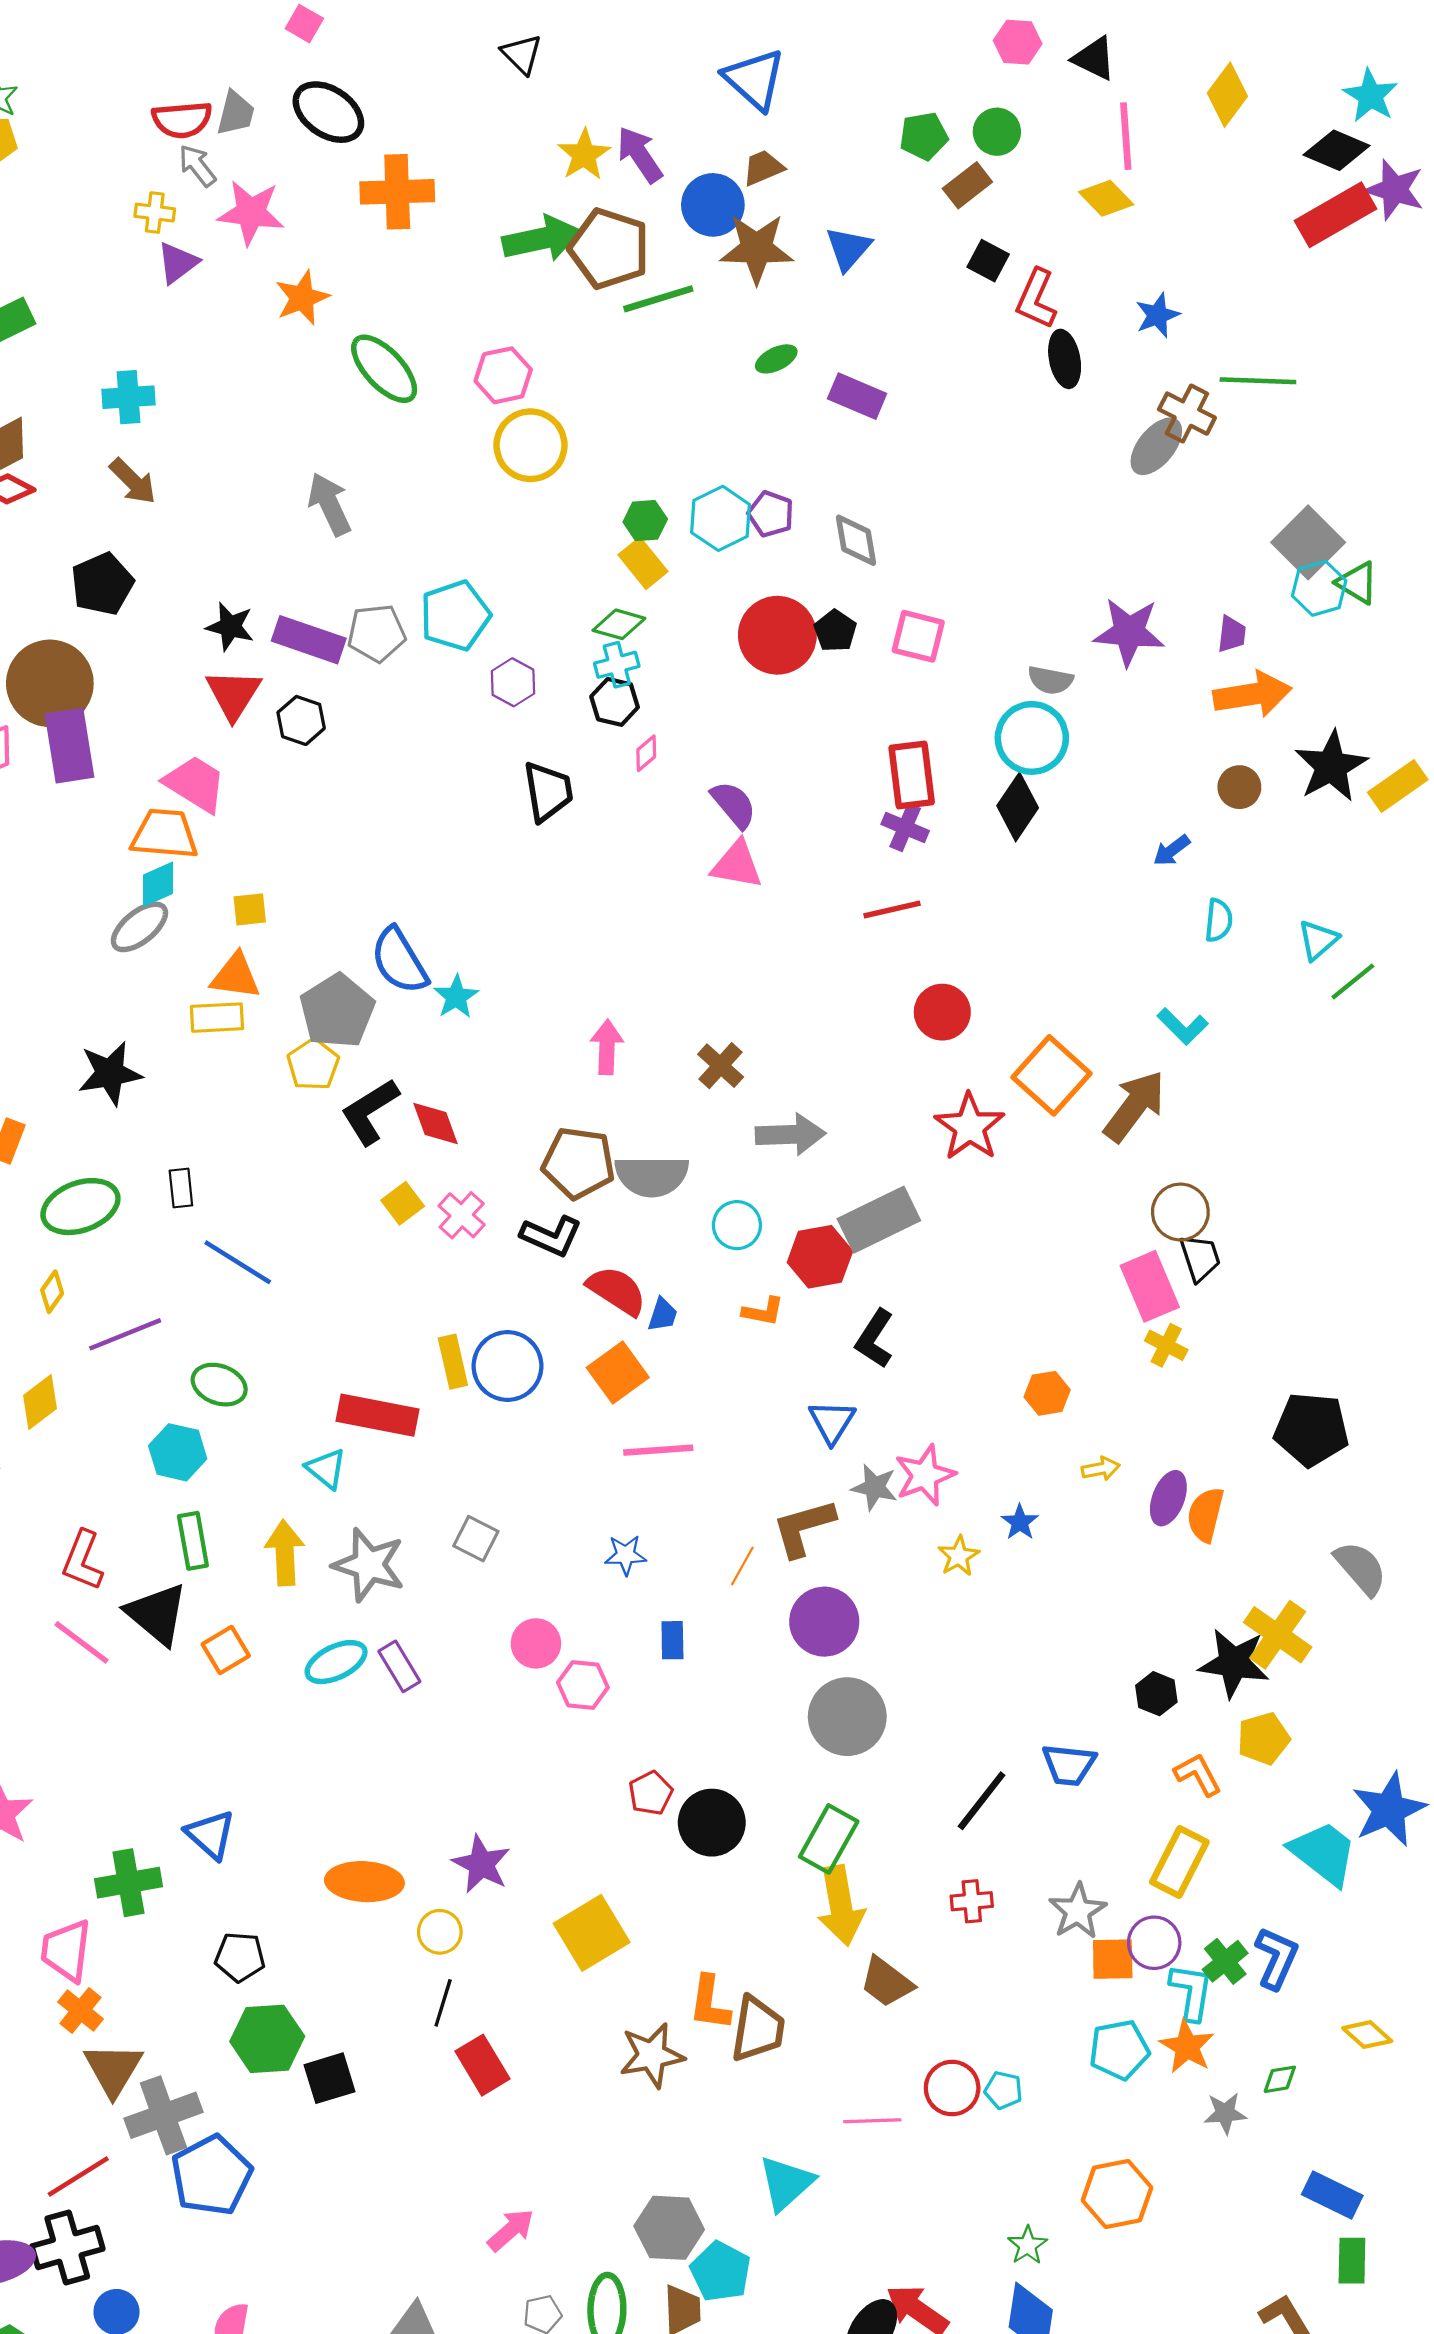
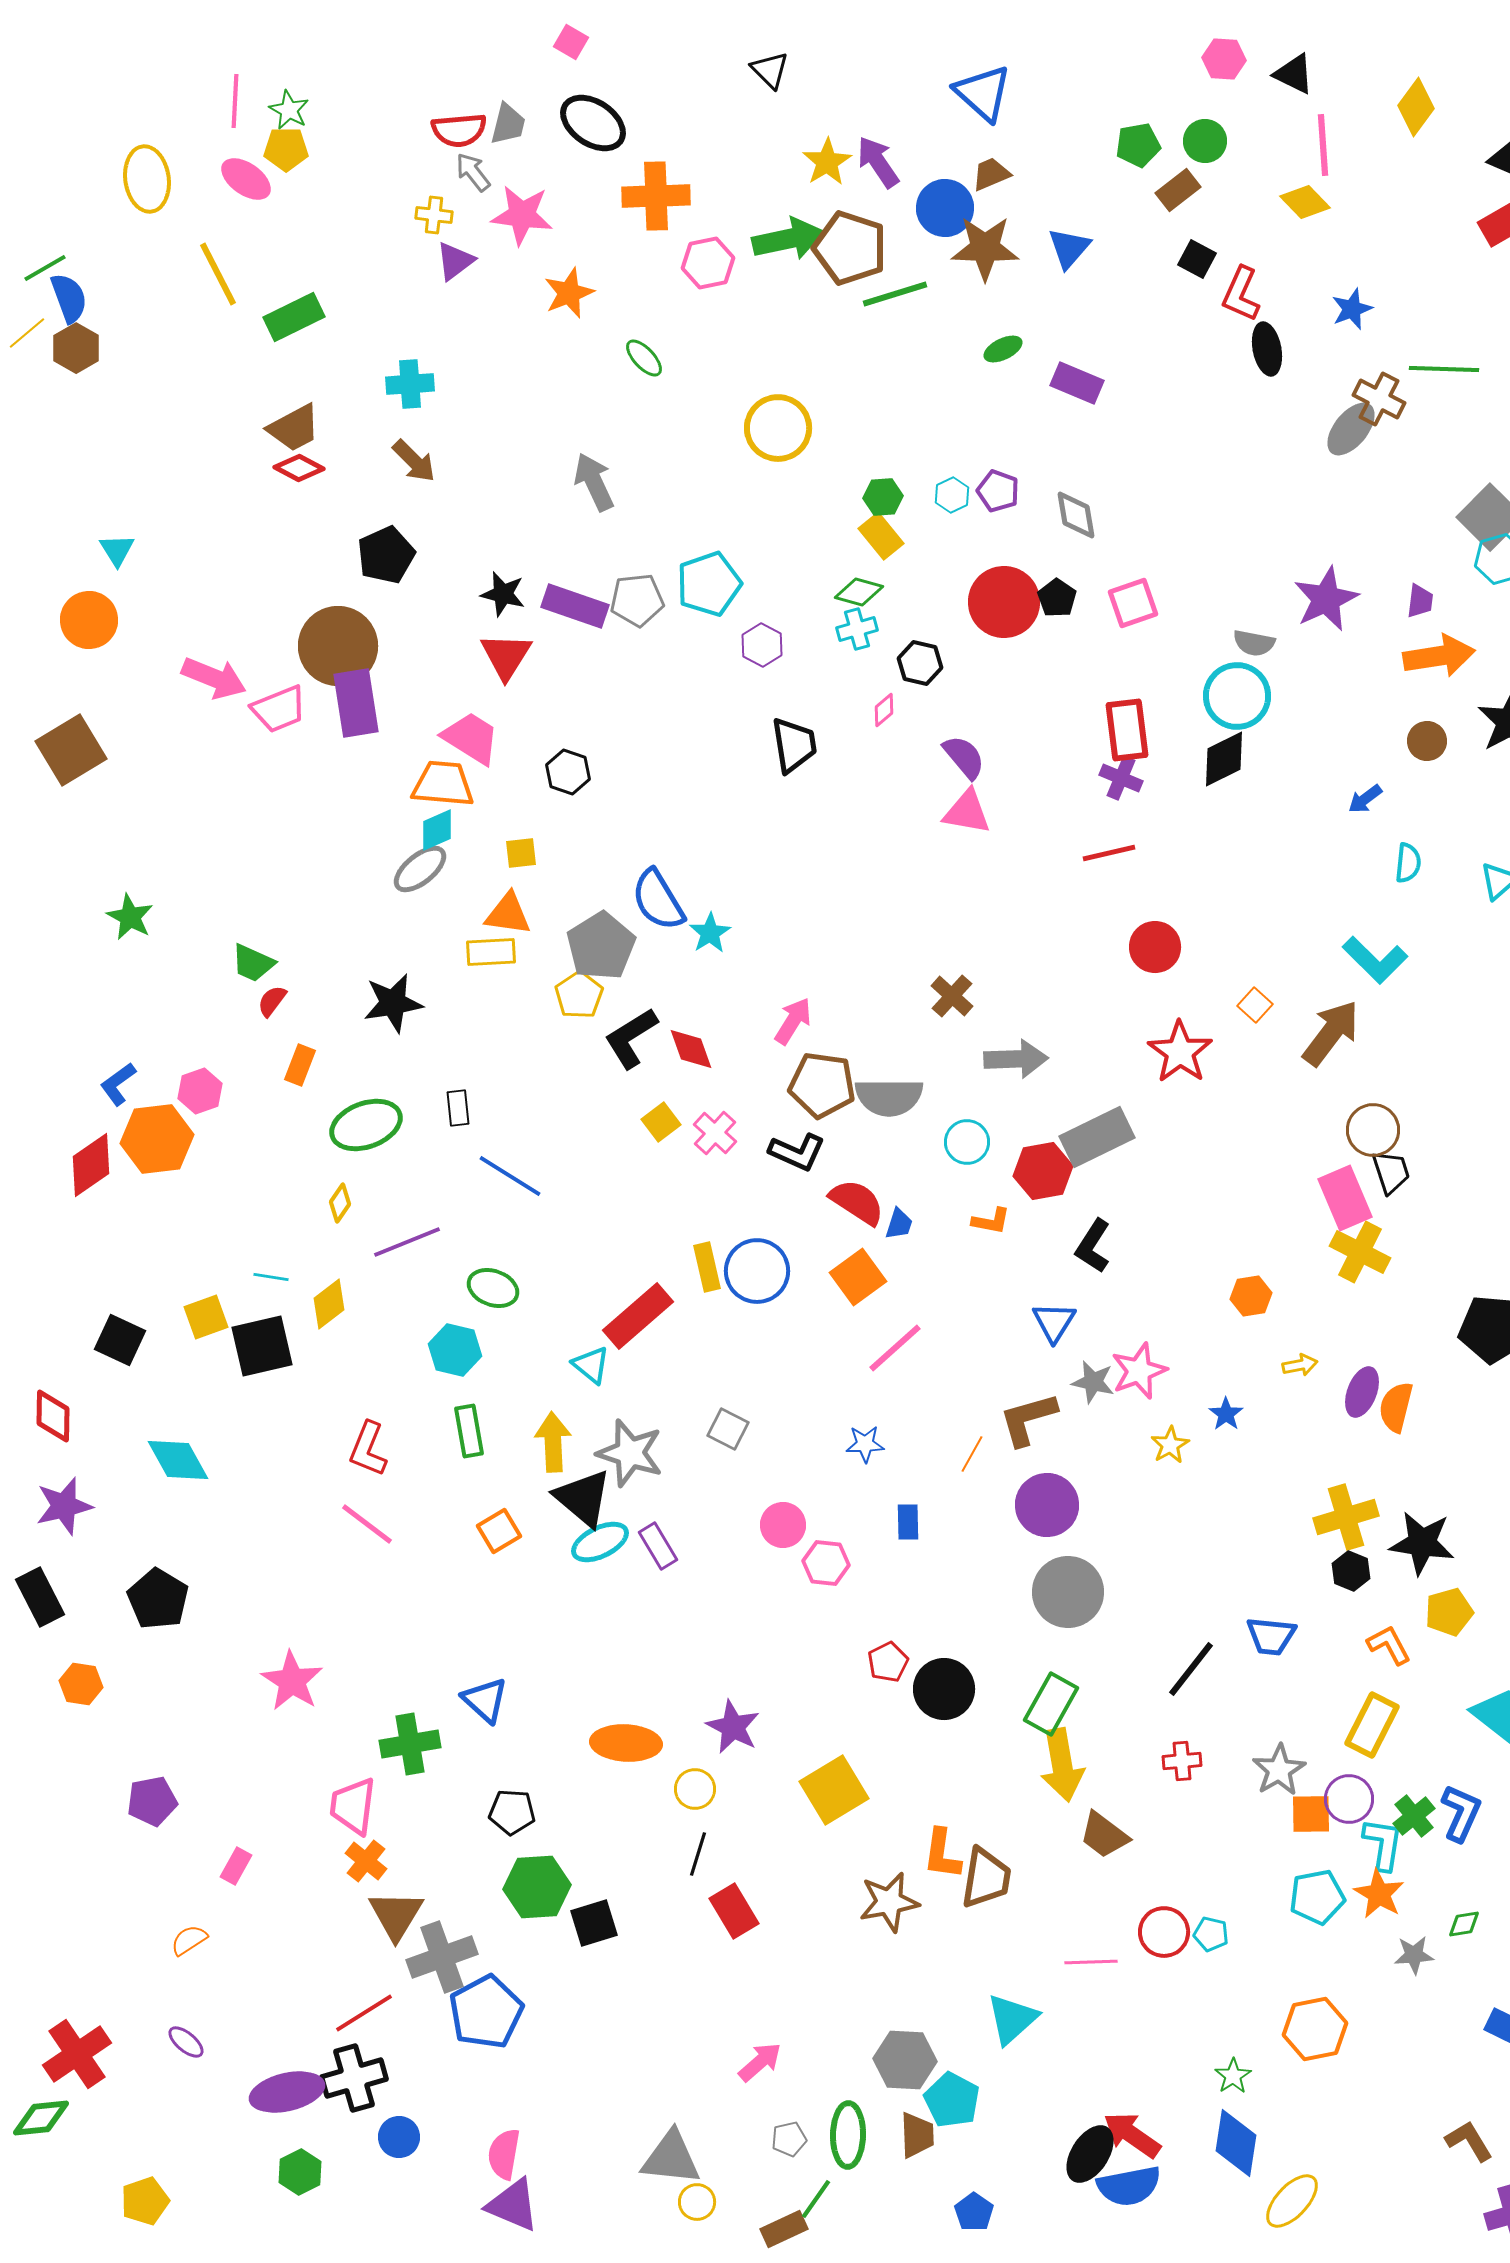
green ellipse: (384, 369) -> (644, 358), size x0.6
pink hexagon: (503, 375) -> (708, 263), moved
cyan hexagon: (721, 518) -> (952, 495), size x0.6
purple star: (1129, 632) -> (1326, 599), turned -30
pink square: (918, 636) -> (1133, 603), turned -33
black hexagon: (615, 702) -> (920, 663), moved
black hexagon: (301, 720) -> (568, 772), moved
black diamond: (1018, 807) -> (1224, 759), turned 30
cyan L-shape: (1183, 1026) -> (1375, 960), size x1.4
pink arrow: (607, 1047) -> (793, 1021), moved, turned 30
orange square: (1051, 1075) -> (1255, 1005), size x0.5
yellow cross: (1166, 1345) -> (1360, 1252), size x1.5
red rectangle: (378, 1415) -> (638, 1316), turned -52
pink line: (658, 1450) -> (895, 1348), turned -38
black triangle: (157, 1614) -> (583, 1498), moved
yellow cross: (1278, 1635) -> (1346, 1517), moved, turned 38

